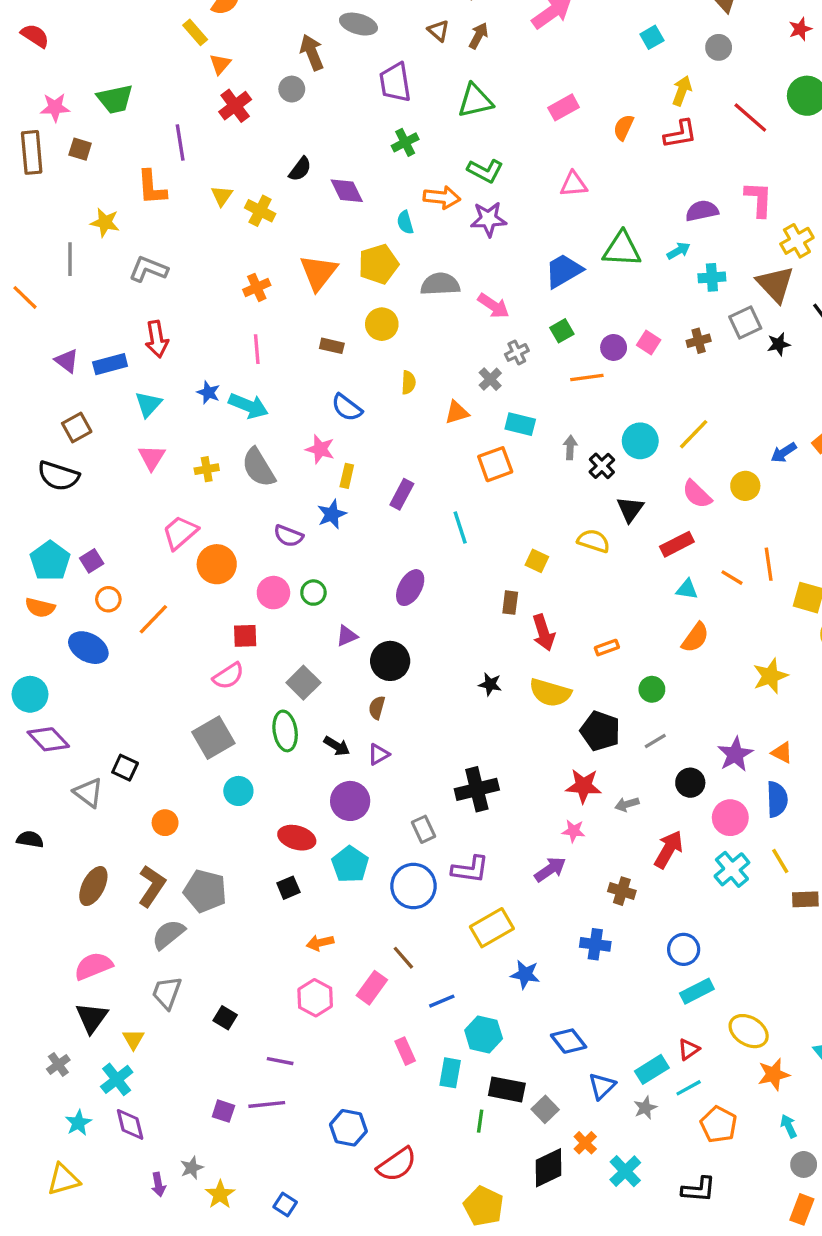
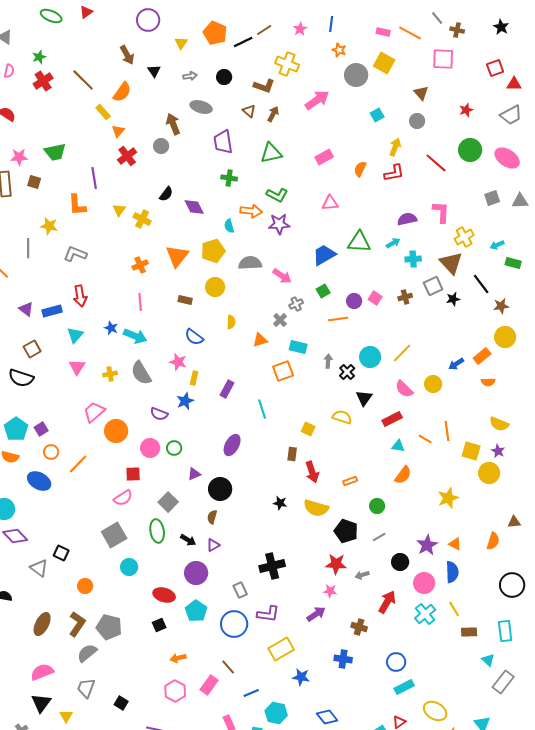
green cross: (405, 142) -> (229, 178), turned 35

